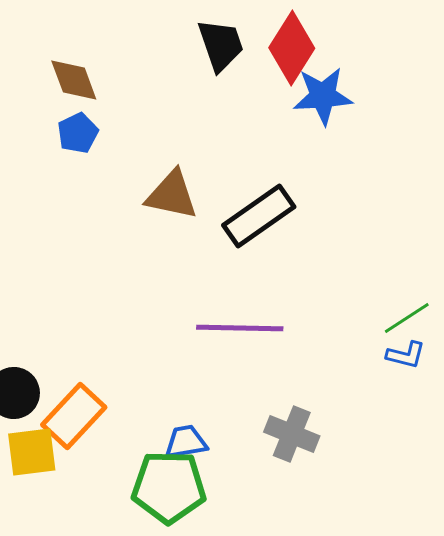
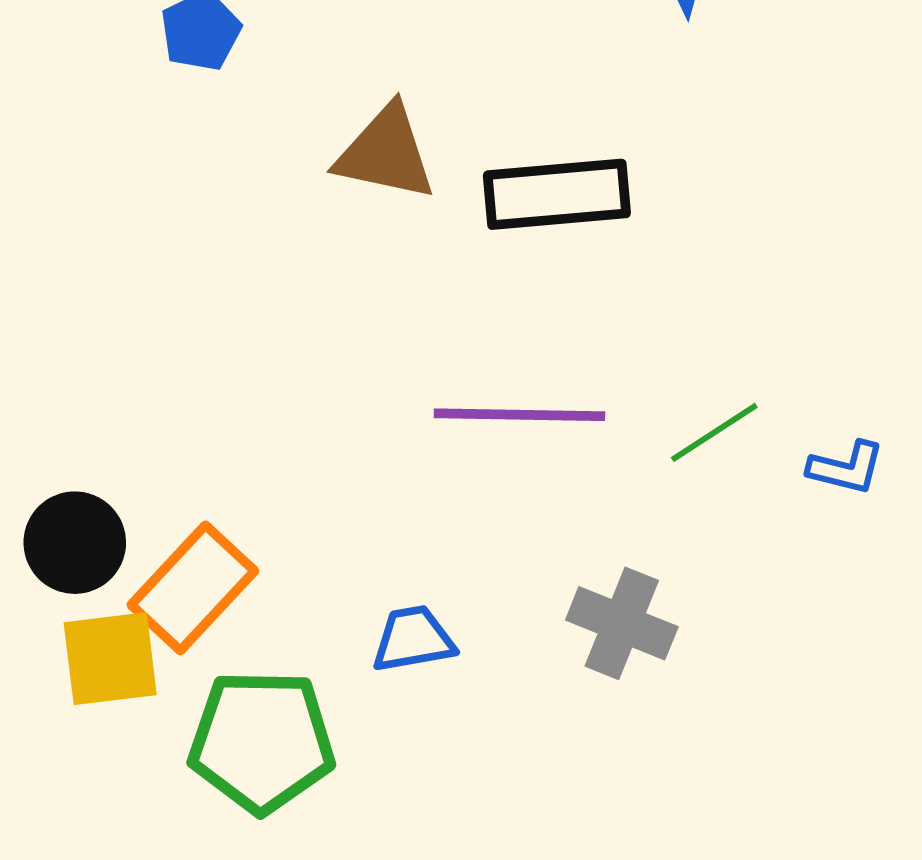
black rectangle: (259, 216) -> (557, 194), turned 30
green line: (407, 318) -> (714, 432), moved
green pentagon: (169, 487) -> (262, 741), moved

